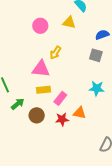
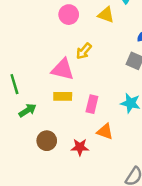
pink rectangle: (60, 98) -> (92, 104), moved, turned -32
brown circle: (37, 115) -> (47, 141), moved
red star: (62, 119) -> (80, 147), moved

